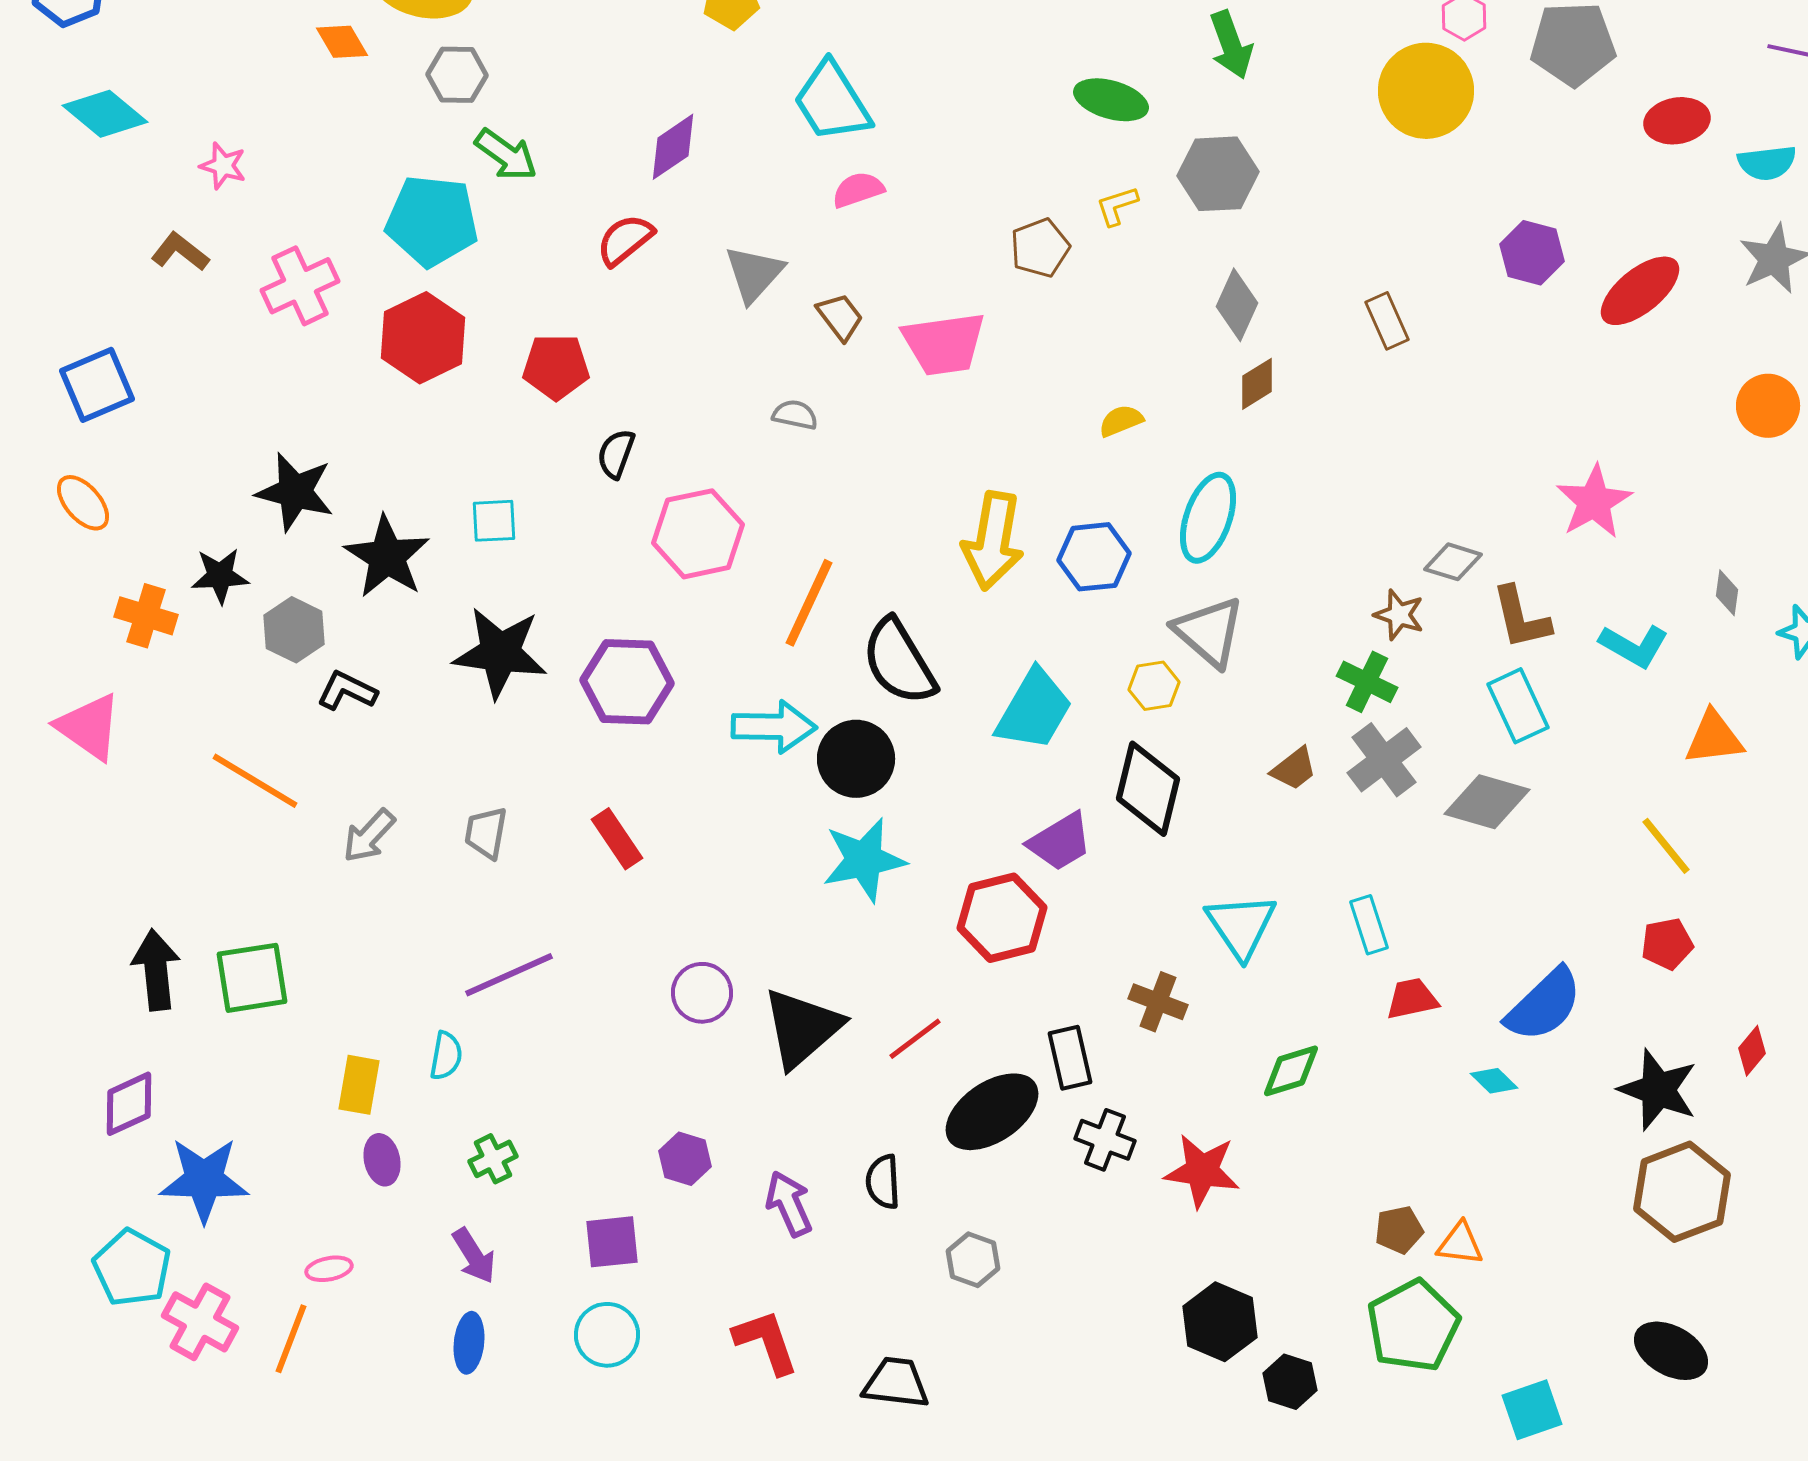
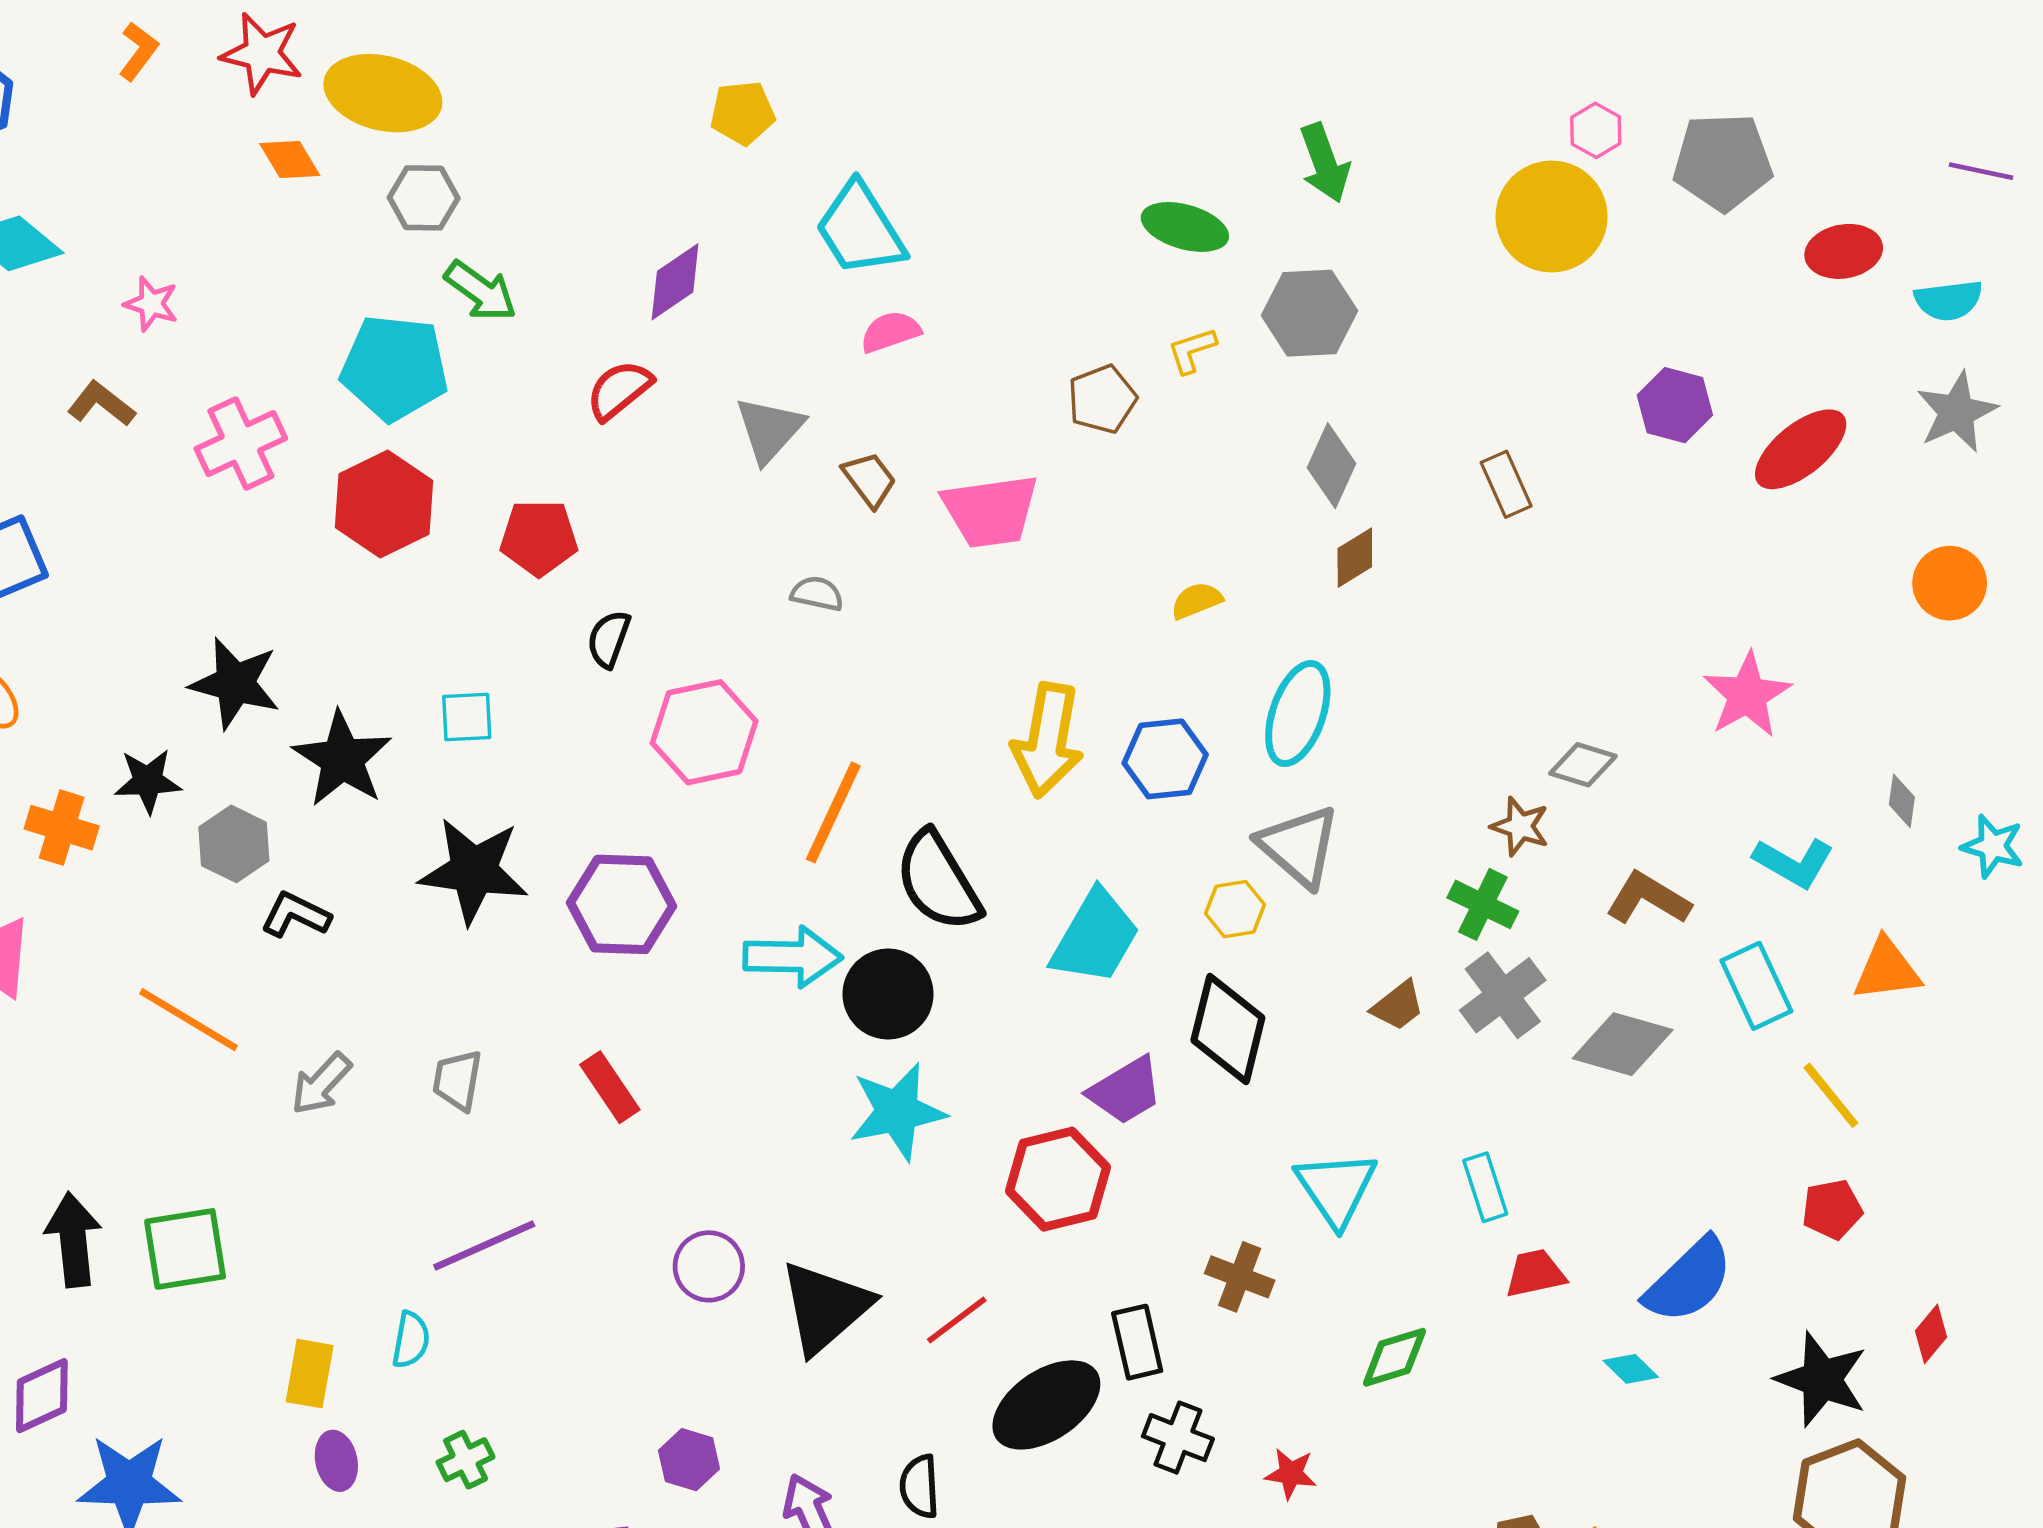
brown L-shape: (1521, 618) -> (1648, 899), moved, turned 134
cyan rectangle: (1518, 706) -> (1756, 986), moved
red star: (1202, 1171) -> (1291, 1474), size x0.6

